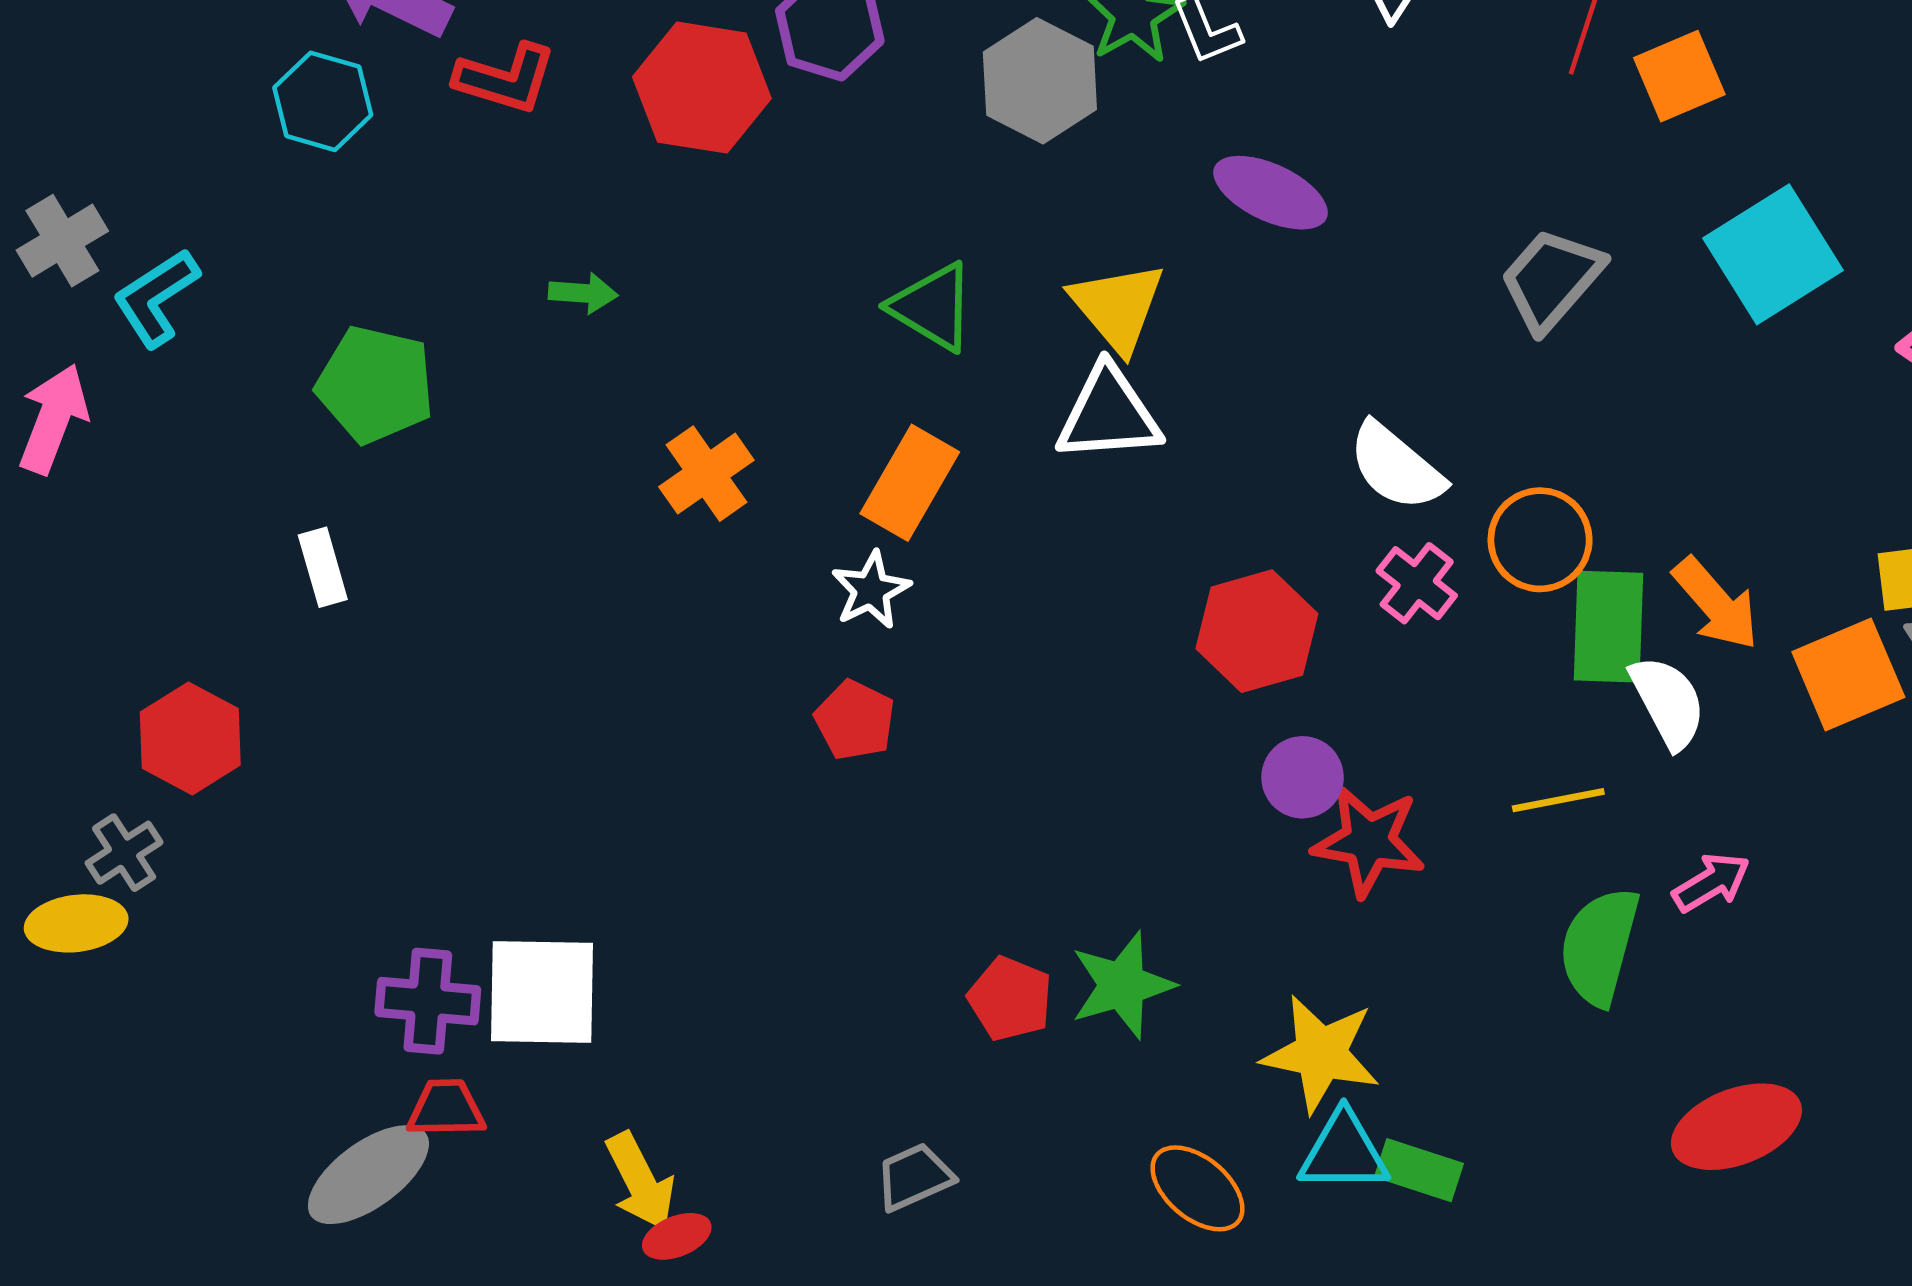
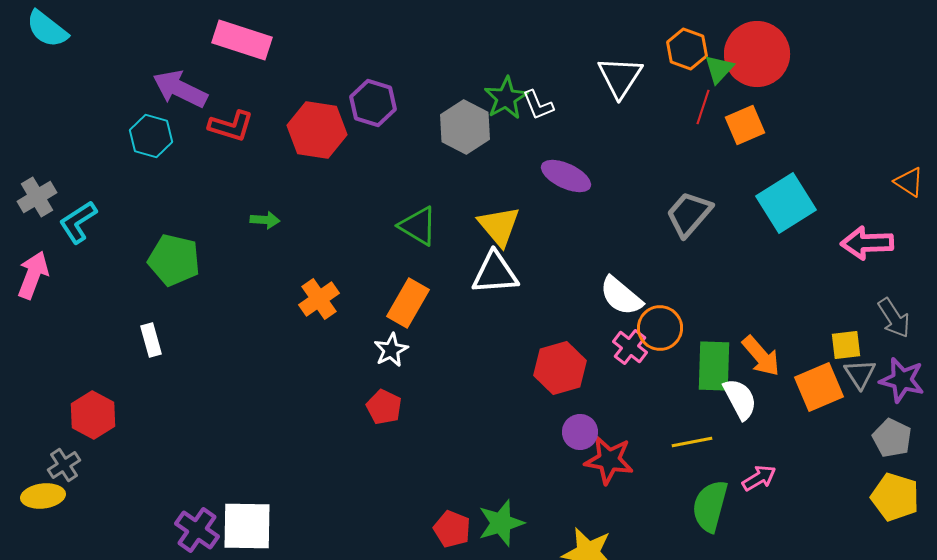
orange circle: (1540, 540) -> (660, 328), moved
purple cross: (428, 1001) -> (197, 530), turned 30

